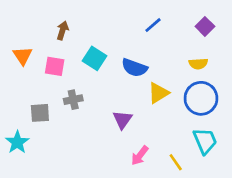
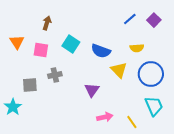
blue line: (153, 25) -> (130, 19), moved
yellow semicircle: (198, 64) -> (137, 48), moved
yellow triangle: (158, 93) -> (119, 70), turned -42
pink arrow: (140, 156) -> (105, 117), turned -140

